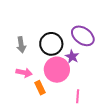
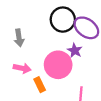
black circle: (51, 44) -> (63, 20), moved

